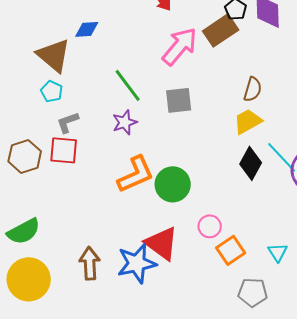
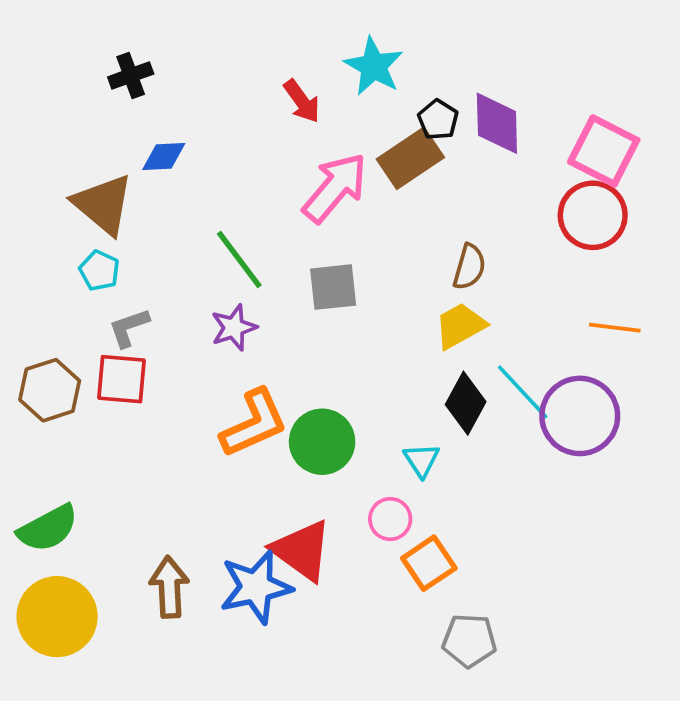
cyan triangle: (278, 252) -> (421, 460), moved

